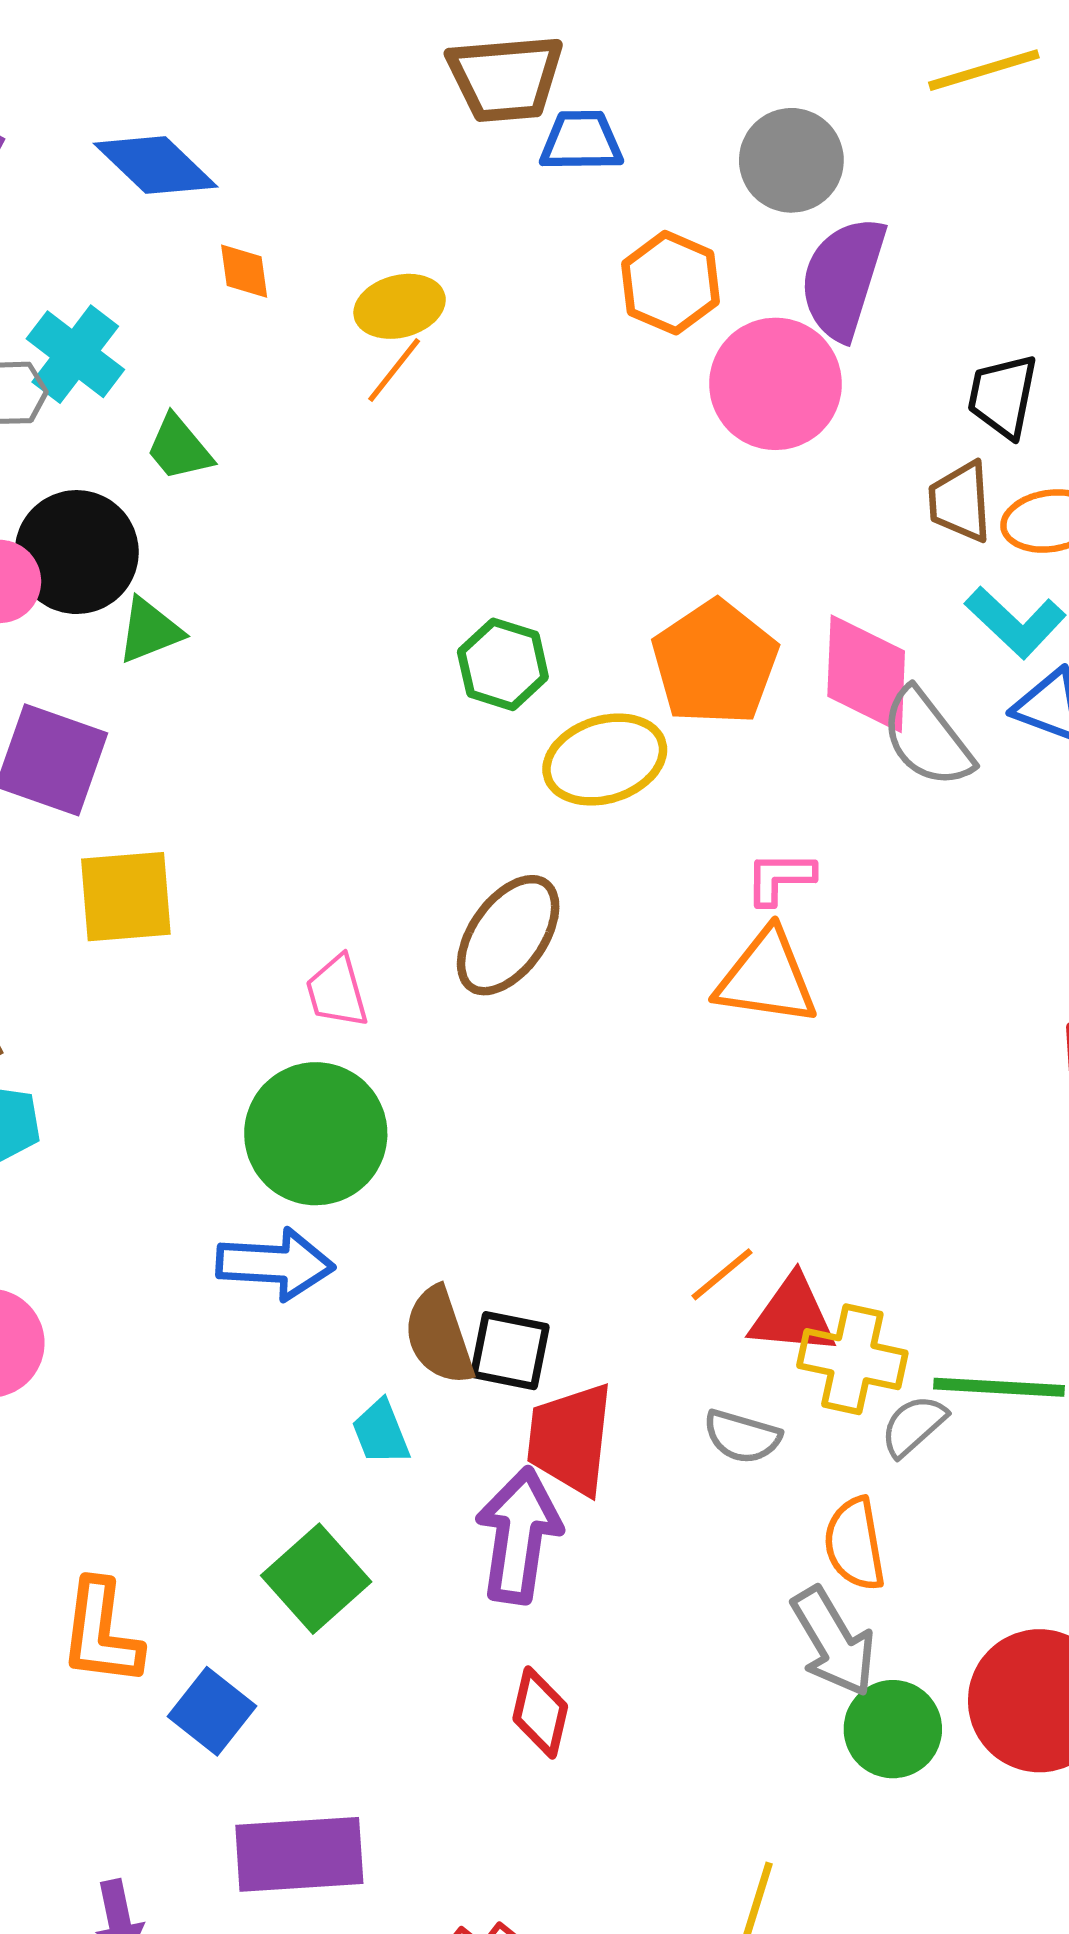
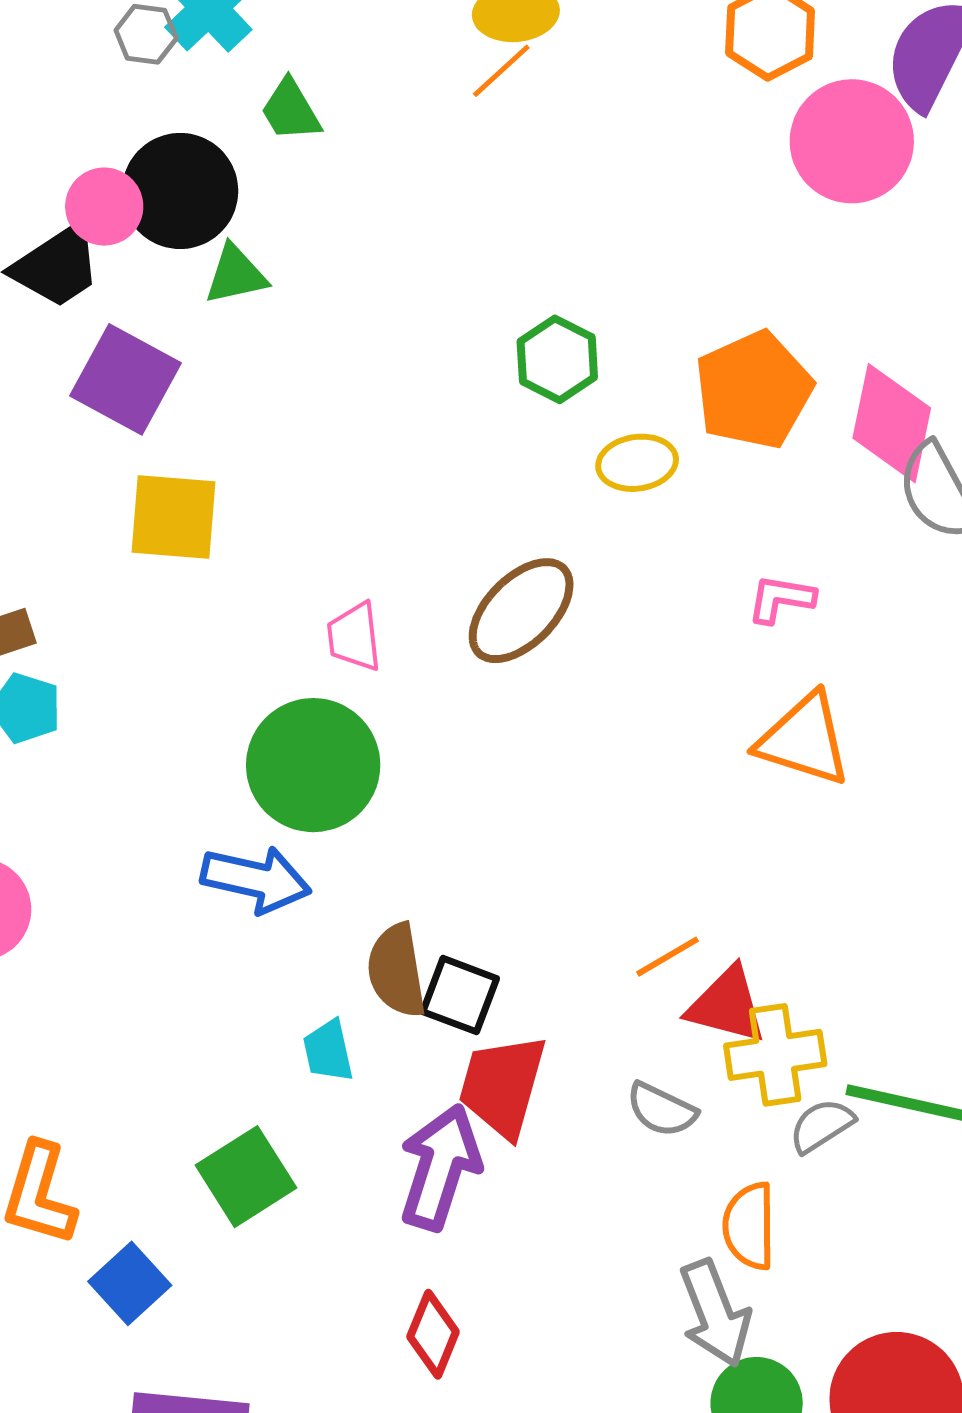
yellow ellipse: (605, 760) -> (637, 463), size x0.7
orange triangle: (767, 978) -> (804, 740), moved
yellow cross: (852, 1359) -> (775, 1055), turned -30

